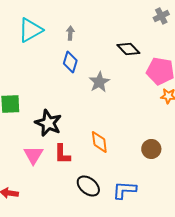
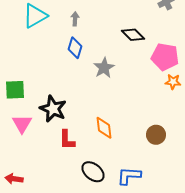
pink triangle: (33, 155) -> (22, 124), moved

